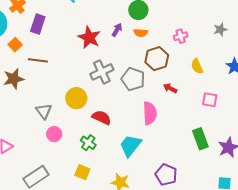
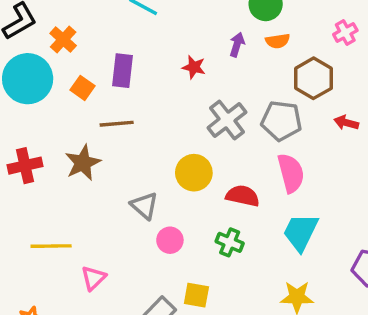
purple rectangle: (38, 24) -> (122, 71), moved
red star: (89, 37) -> (194, 67), size x0.6
orange square: (15, 45) -> (82, 88), moved
pink semicircle: (150, 113) -> (291, 173), moved
yellow square: (82, 172) -> (196, 295), moved

